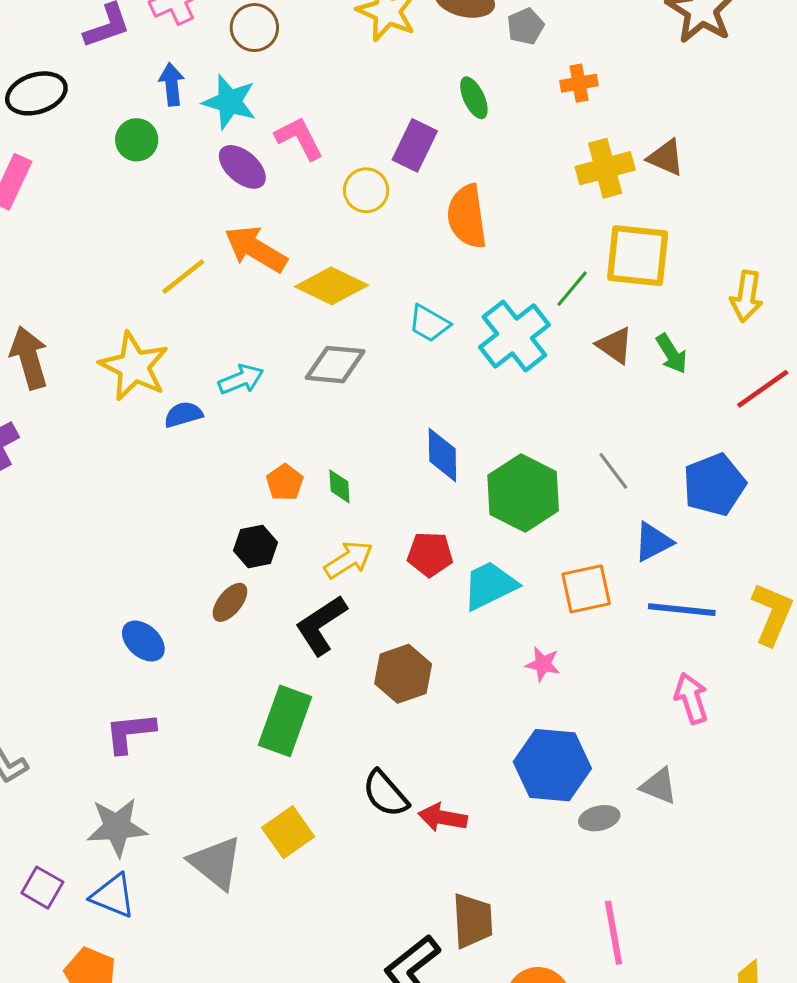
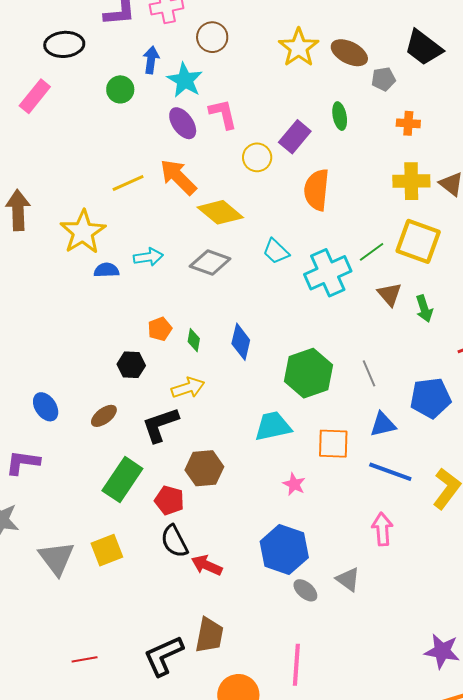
blue diamond: (442, 455) -> (241, 342), moved
red pentagon: (430, 554) -> (169, 500), moved
brown ellipse: (230, 602) -> (104, 416), moved
gray ellipse: (599, 818) -> (305, 590), turned 40

